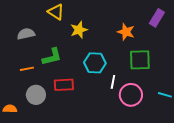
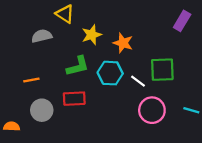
orange star: (126, 32) -> (123, 43), moved
gray semicircle: (26, 34) -> (42, 36), moved
green L-shape: (52, 57) -> (78, 66), moved
white line: (113, 82) -> (138, 81), moved, turned -64

